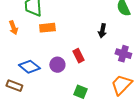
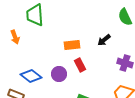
orange rectangle: (47, 28) -> (72, 45), moved
black arrow: (102, 31) -> (104, 40), turned 40

